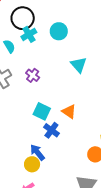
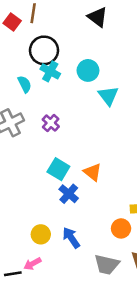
cyan cross: (29, 34) -> (50, 71), turned -35
cyan triangle: (79, 65) -> (108, 96), moved
blue arrow: (37, 152) -> (71, 238), moved

